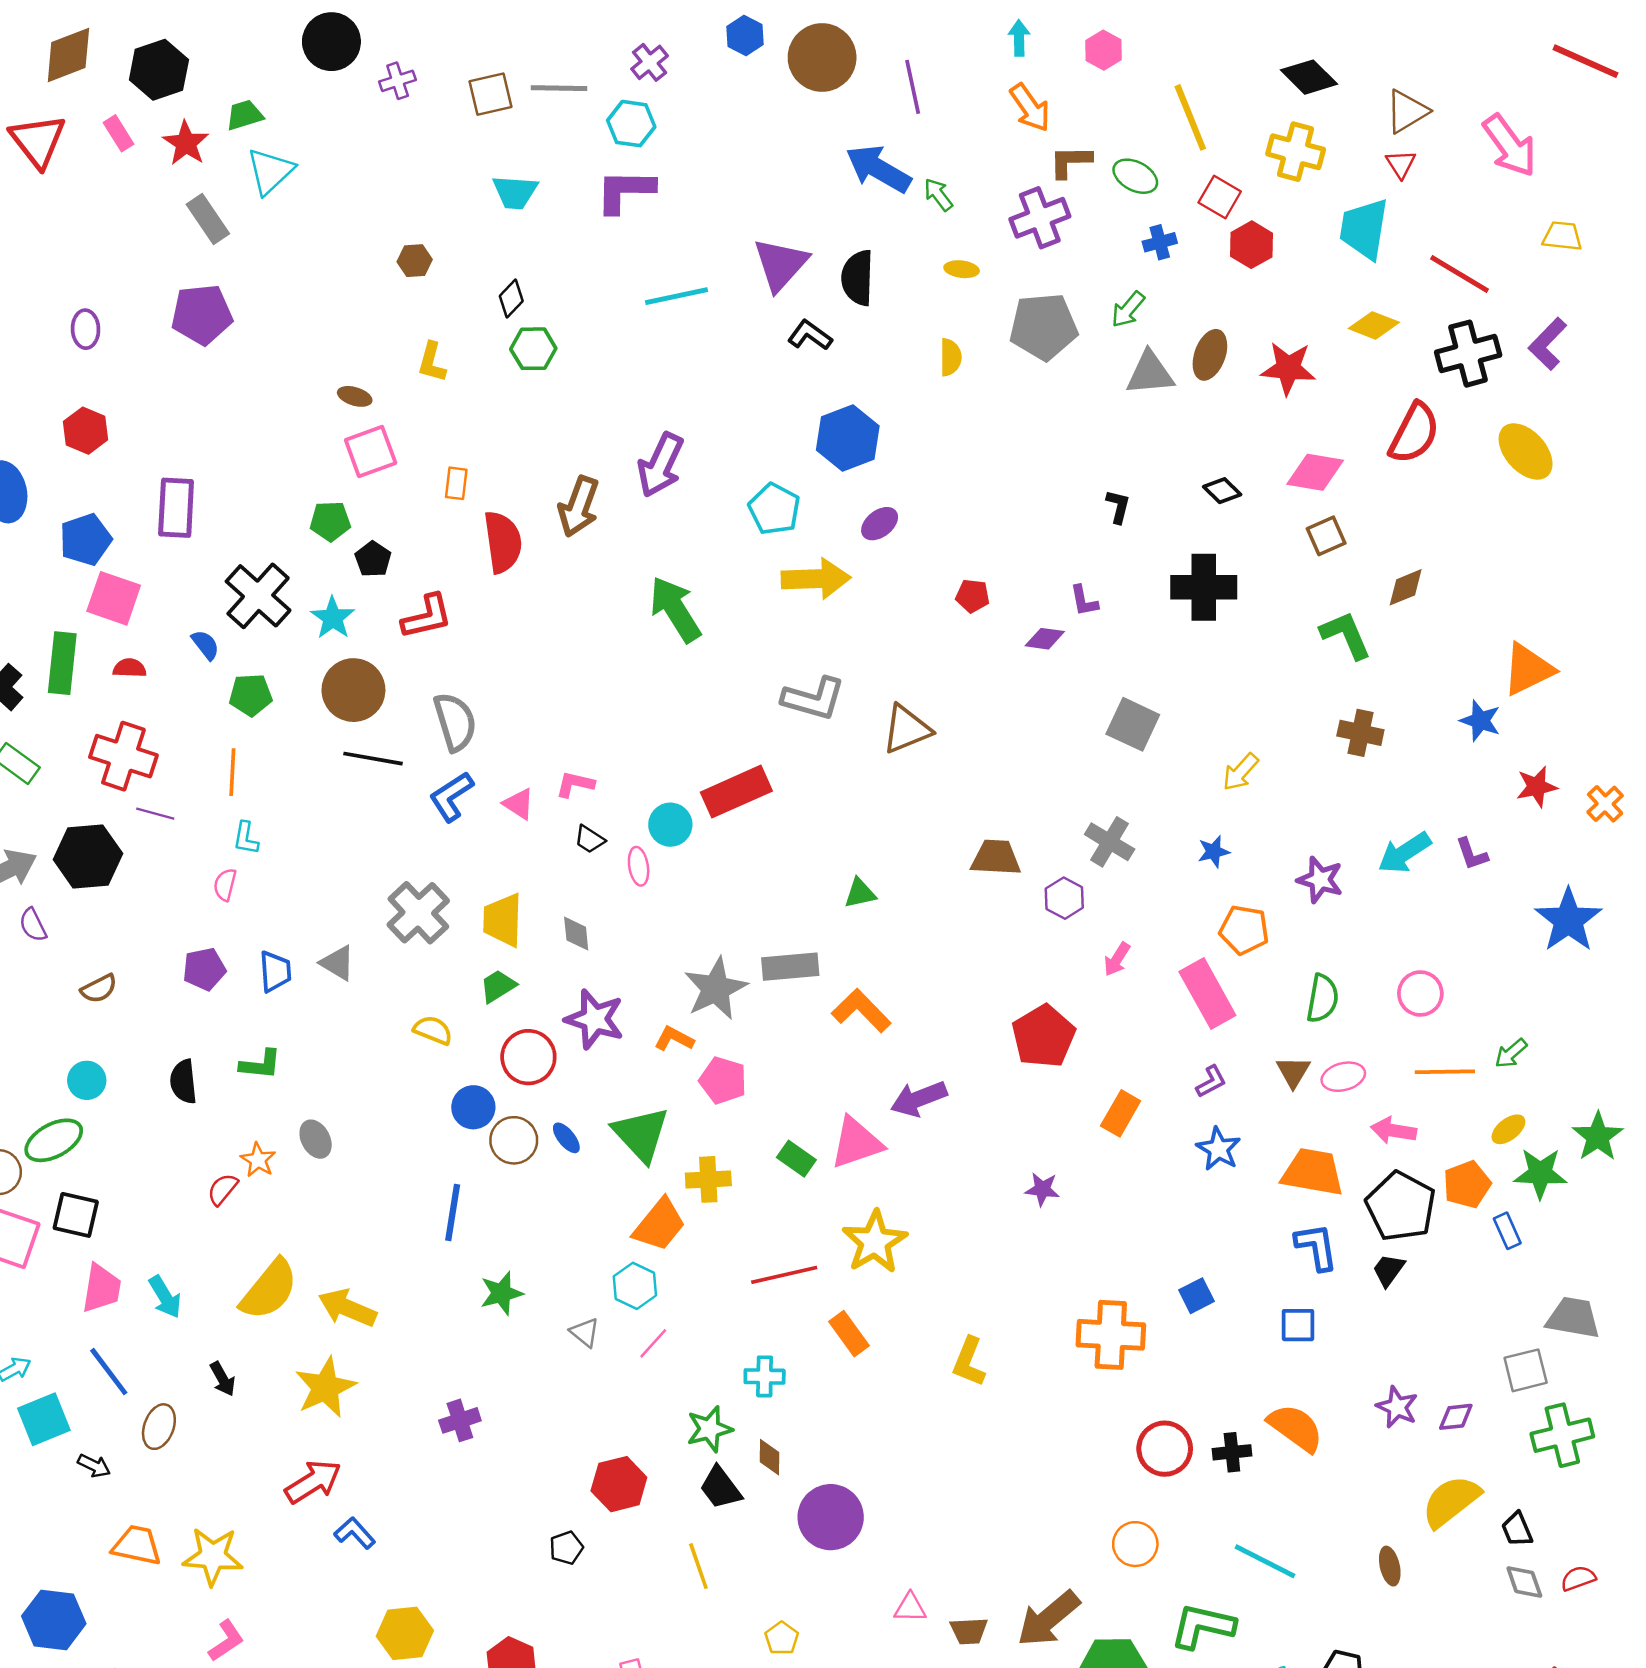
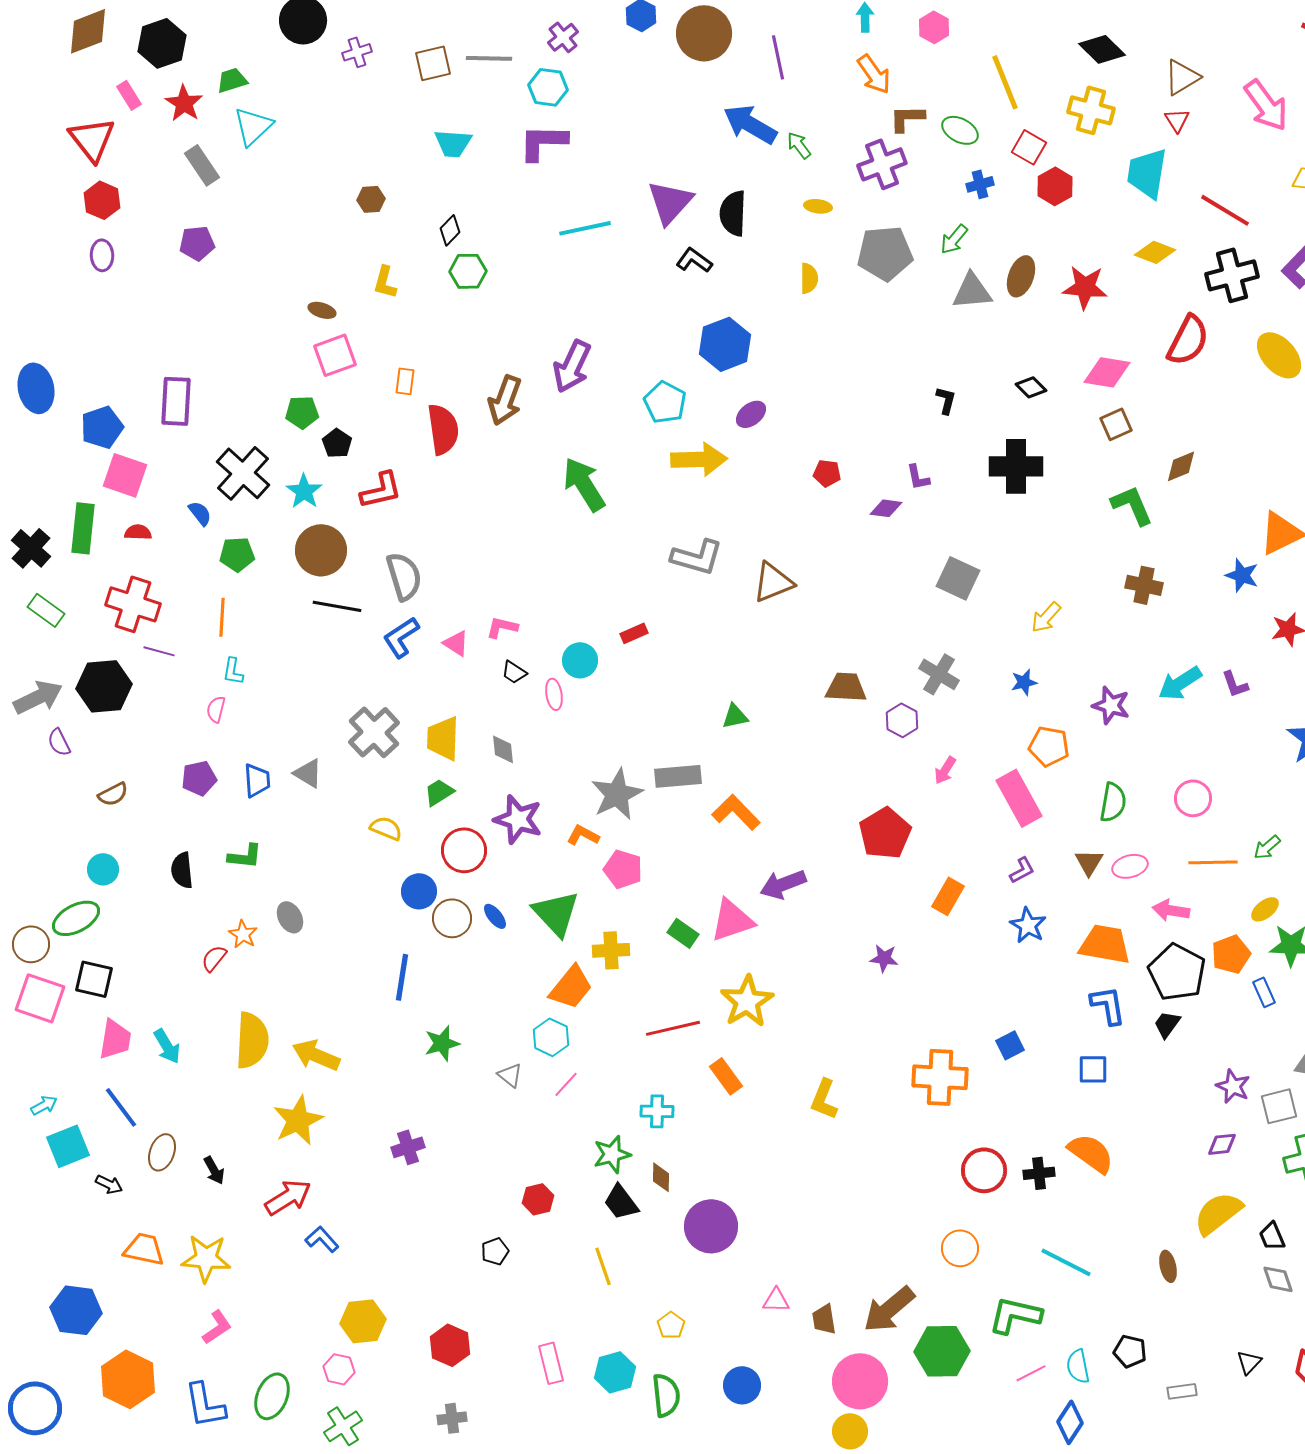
red triangle: (38, 141) -> (92, 139), moved
purple pentagon: (202, 314) -> (197, 243), size x0.7
red hexagon: (86, 431) -> (102, 200), moved
red rectangle: (736, 792) -> (634, 633), size x0.5
yellow semicircle: (269, 1290) -> (252, 1040), turned -36
black arrow: (223, 1379) -> (214, 1170), moved
purple star: (1397, 1407) -> (1233, 1086), moved
red hexagon: (619, 1484) -> (538, 1199), size x0.7
brown trapezoid: (969, 1631) -> (824, 1319), turned 84

